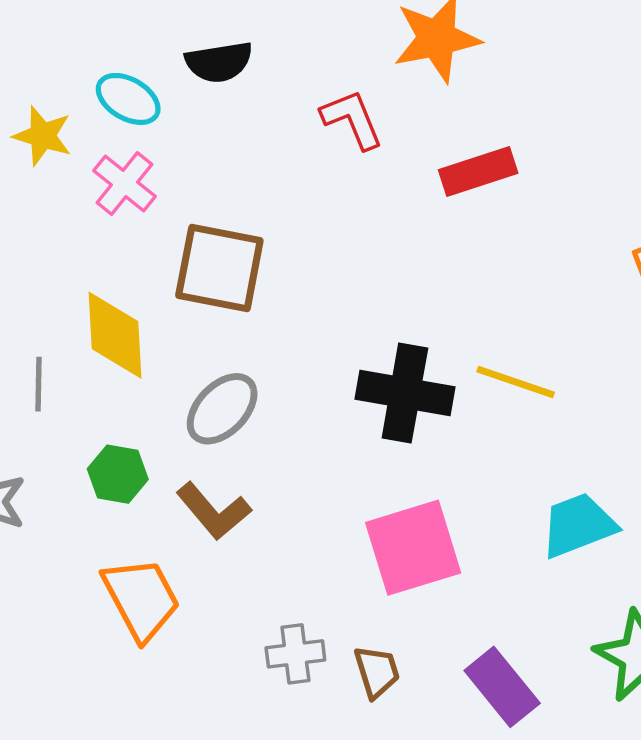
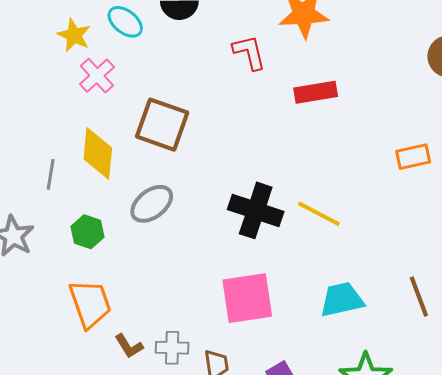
pink cross: (124, 184) -> (97, 76), moved
brown L-shape: (214, 511) -> (129, 346), moved, size x0.7

